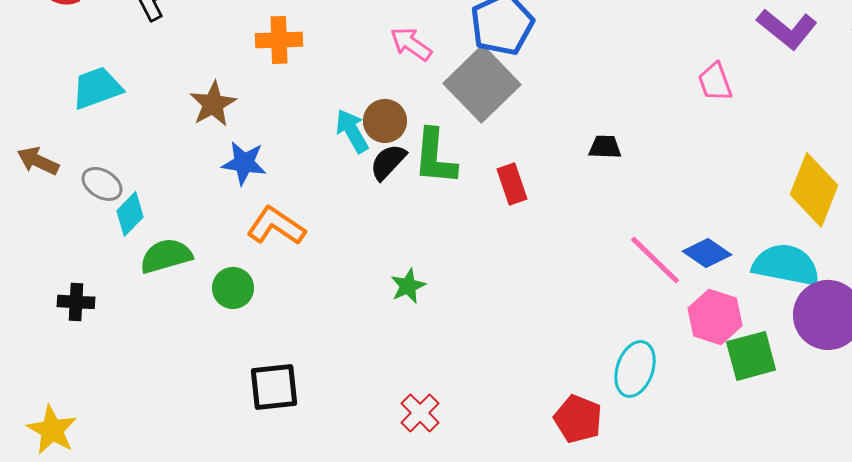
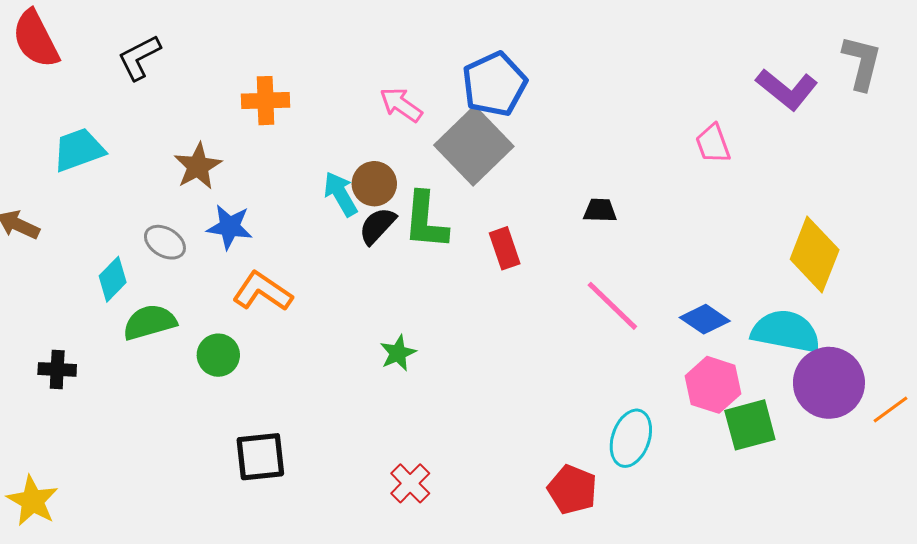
gray ellipse: (102, 184) -> (165, 242), moved
pink line: (655, 260) -> (612, 306), moved

